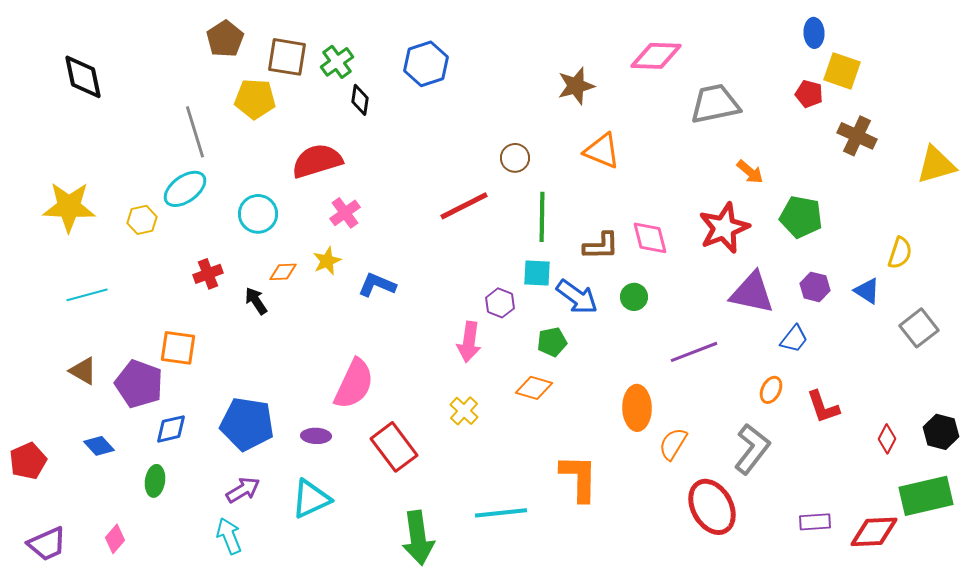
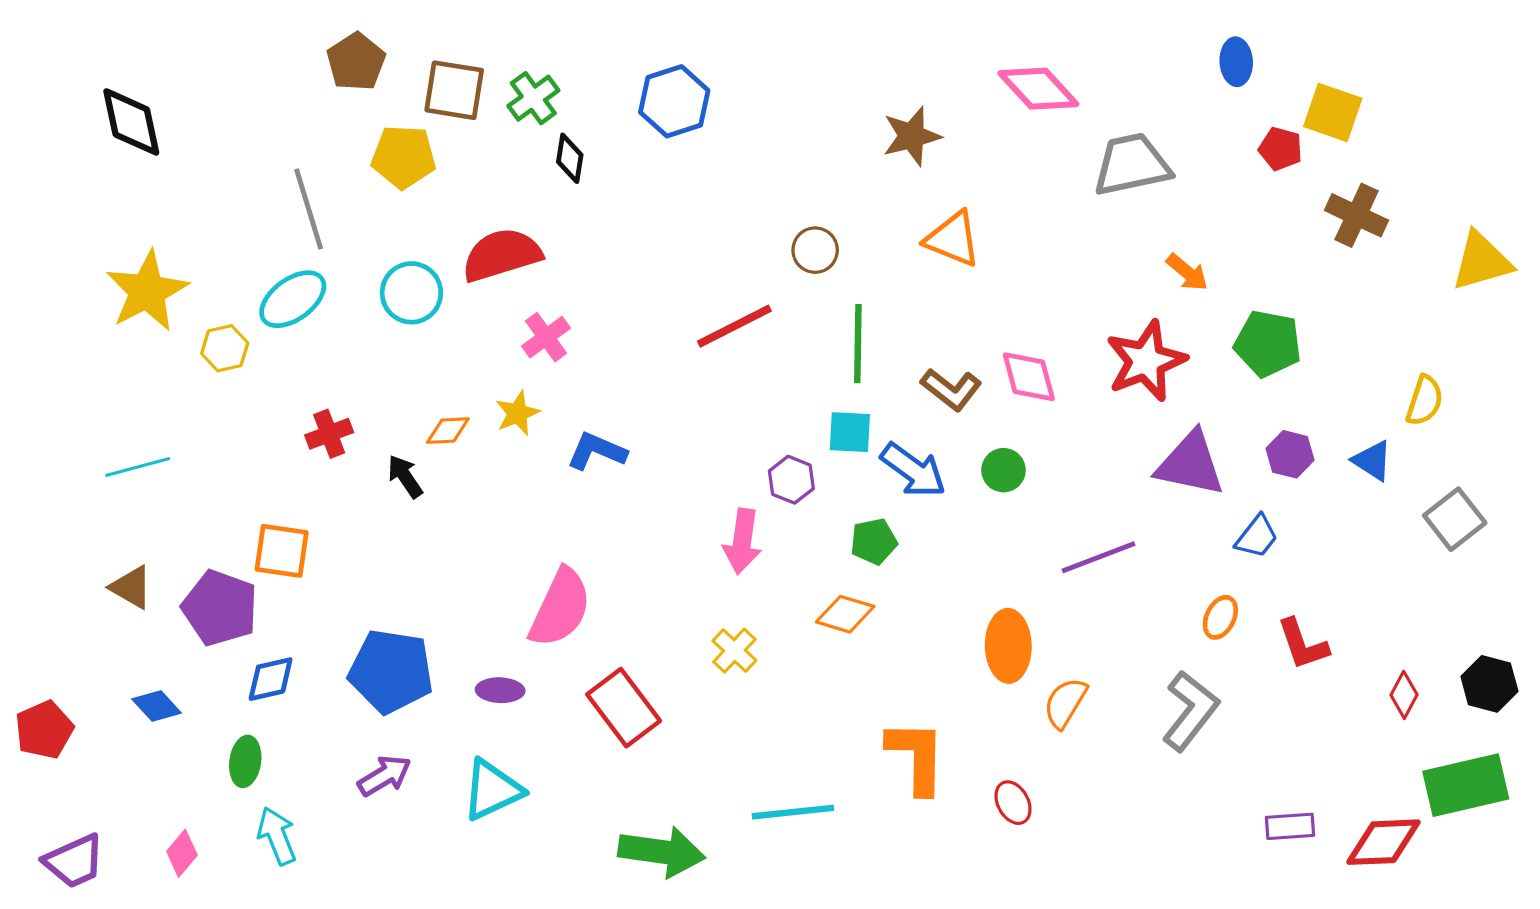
blue ellipse: (814, 33) -> (1236, 62), moved
pink diamond: (656, 56) -> (1038, 89), turned 45
yellow star: (69, 207) -> (147, 291), moved, turned -30
cyan circle: (258, 214) -> (411, 293), moved
brown L-shape: (601, 246) -> (951, 389), turned 39
red ellipse: (712, 507) -> (1013, 803), moved, size x0.5
cyan arrow: (229, 536) -> (277, 836), moved
green arrow: (418, 538) -> (662, 852), turned -74

